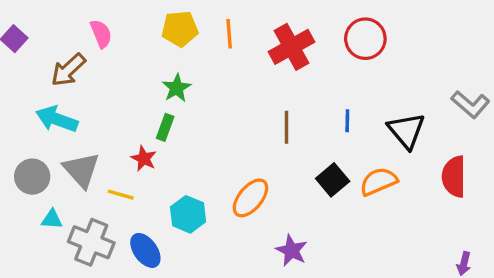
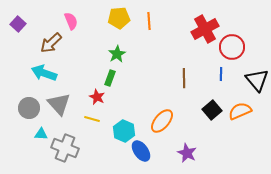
red circle: (365, 39) -> (232, 47), moved
red cross: (292, 47) -> (205, 29), moved
yellow line: (121, 195) -> (92, 119), moved
blue ellipse: (145, 250) -> (141, 151), moved

